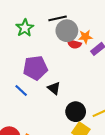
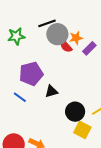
green star: (25, 28) -> (16, 36), turned 30
red semicircle: (74, 44) -> (66, 46), turned 40
black triangle: (54, 88) -> (51, 91), turned -48

